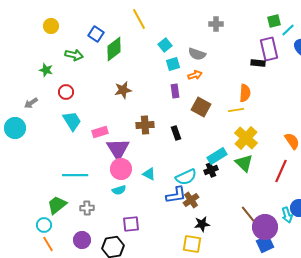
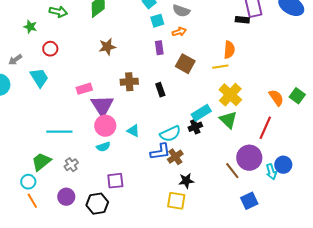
cyan trapezoid: (72, 121) -> (39, 78), moved
gray cross: (87, 208) -> (71, 165), turned -32
purple circle: (265, 227) -> (249, 158), moved

